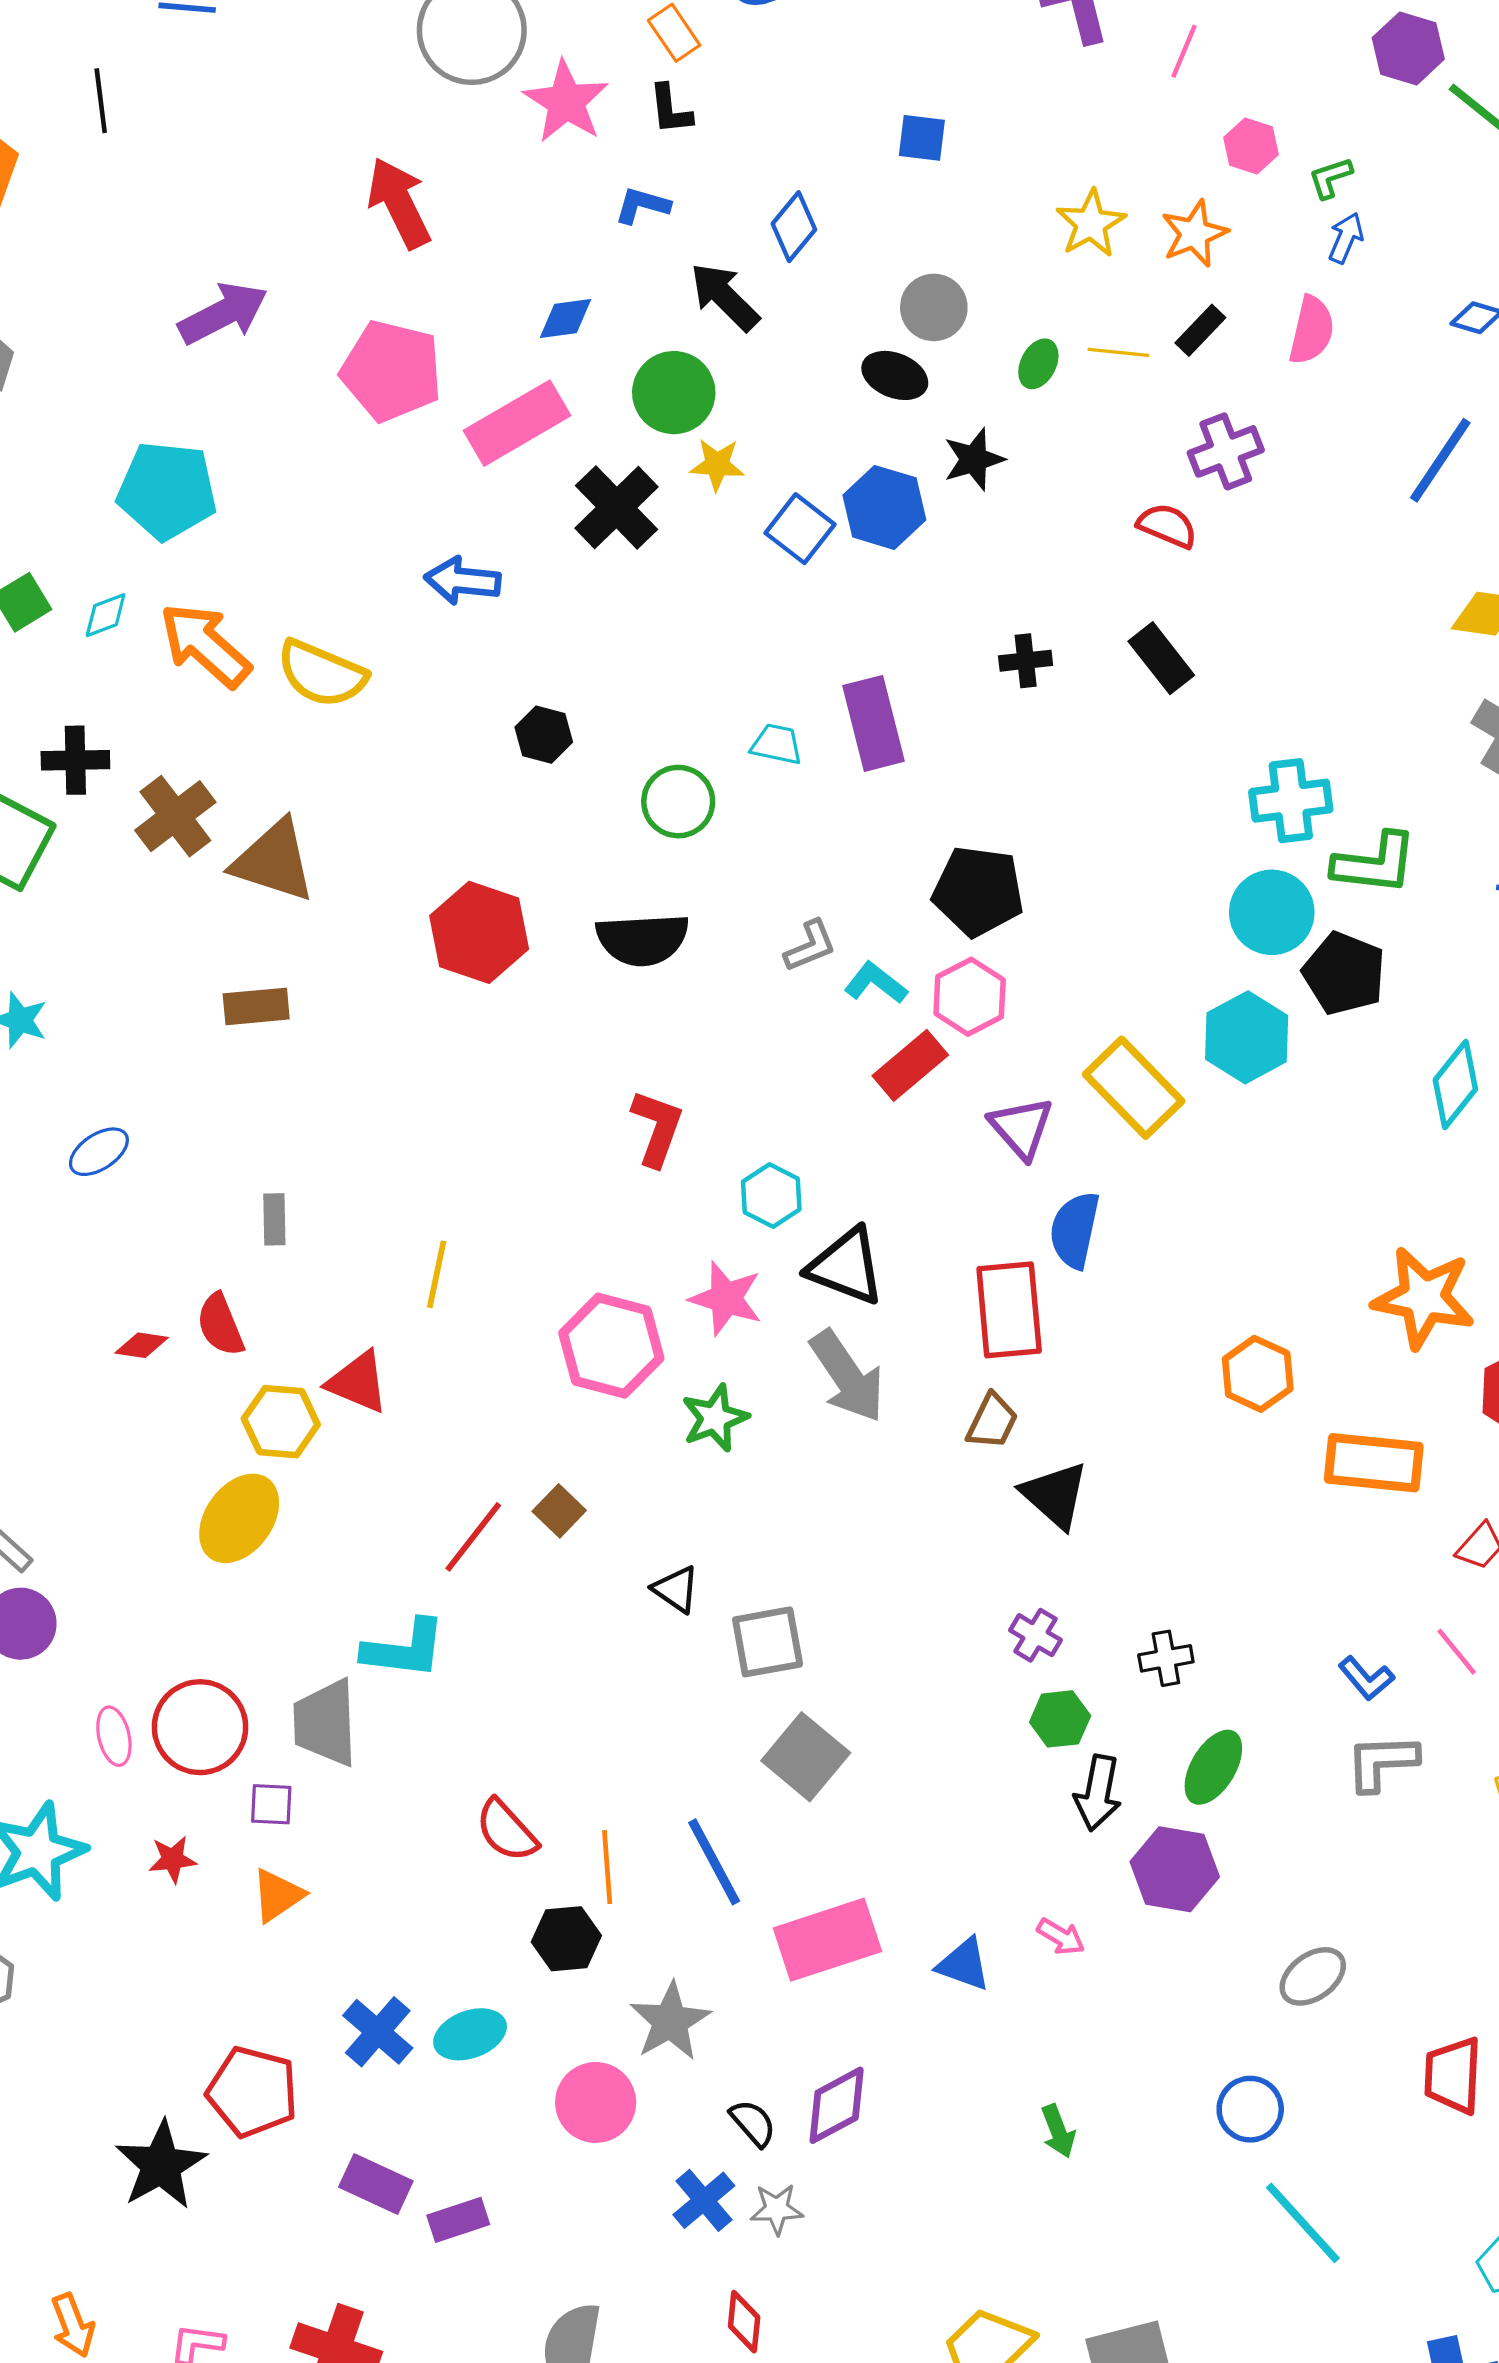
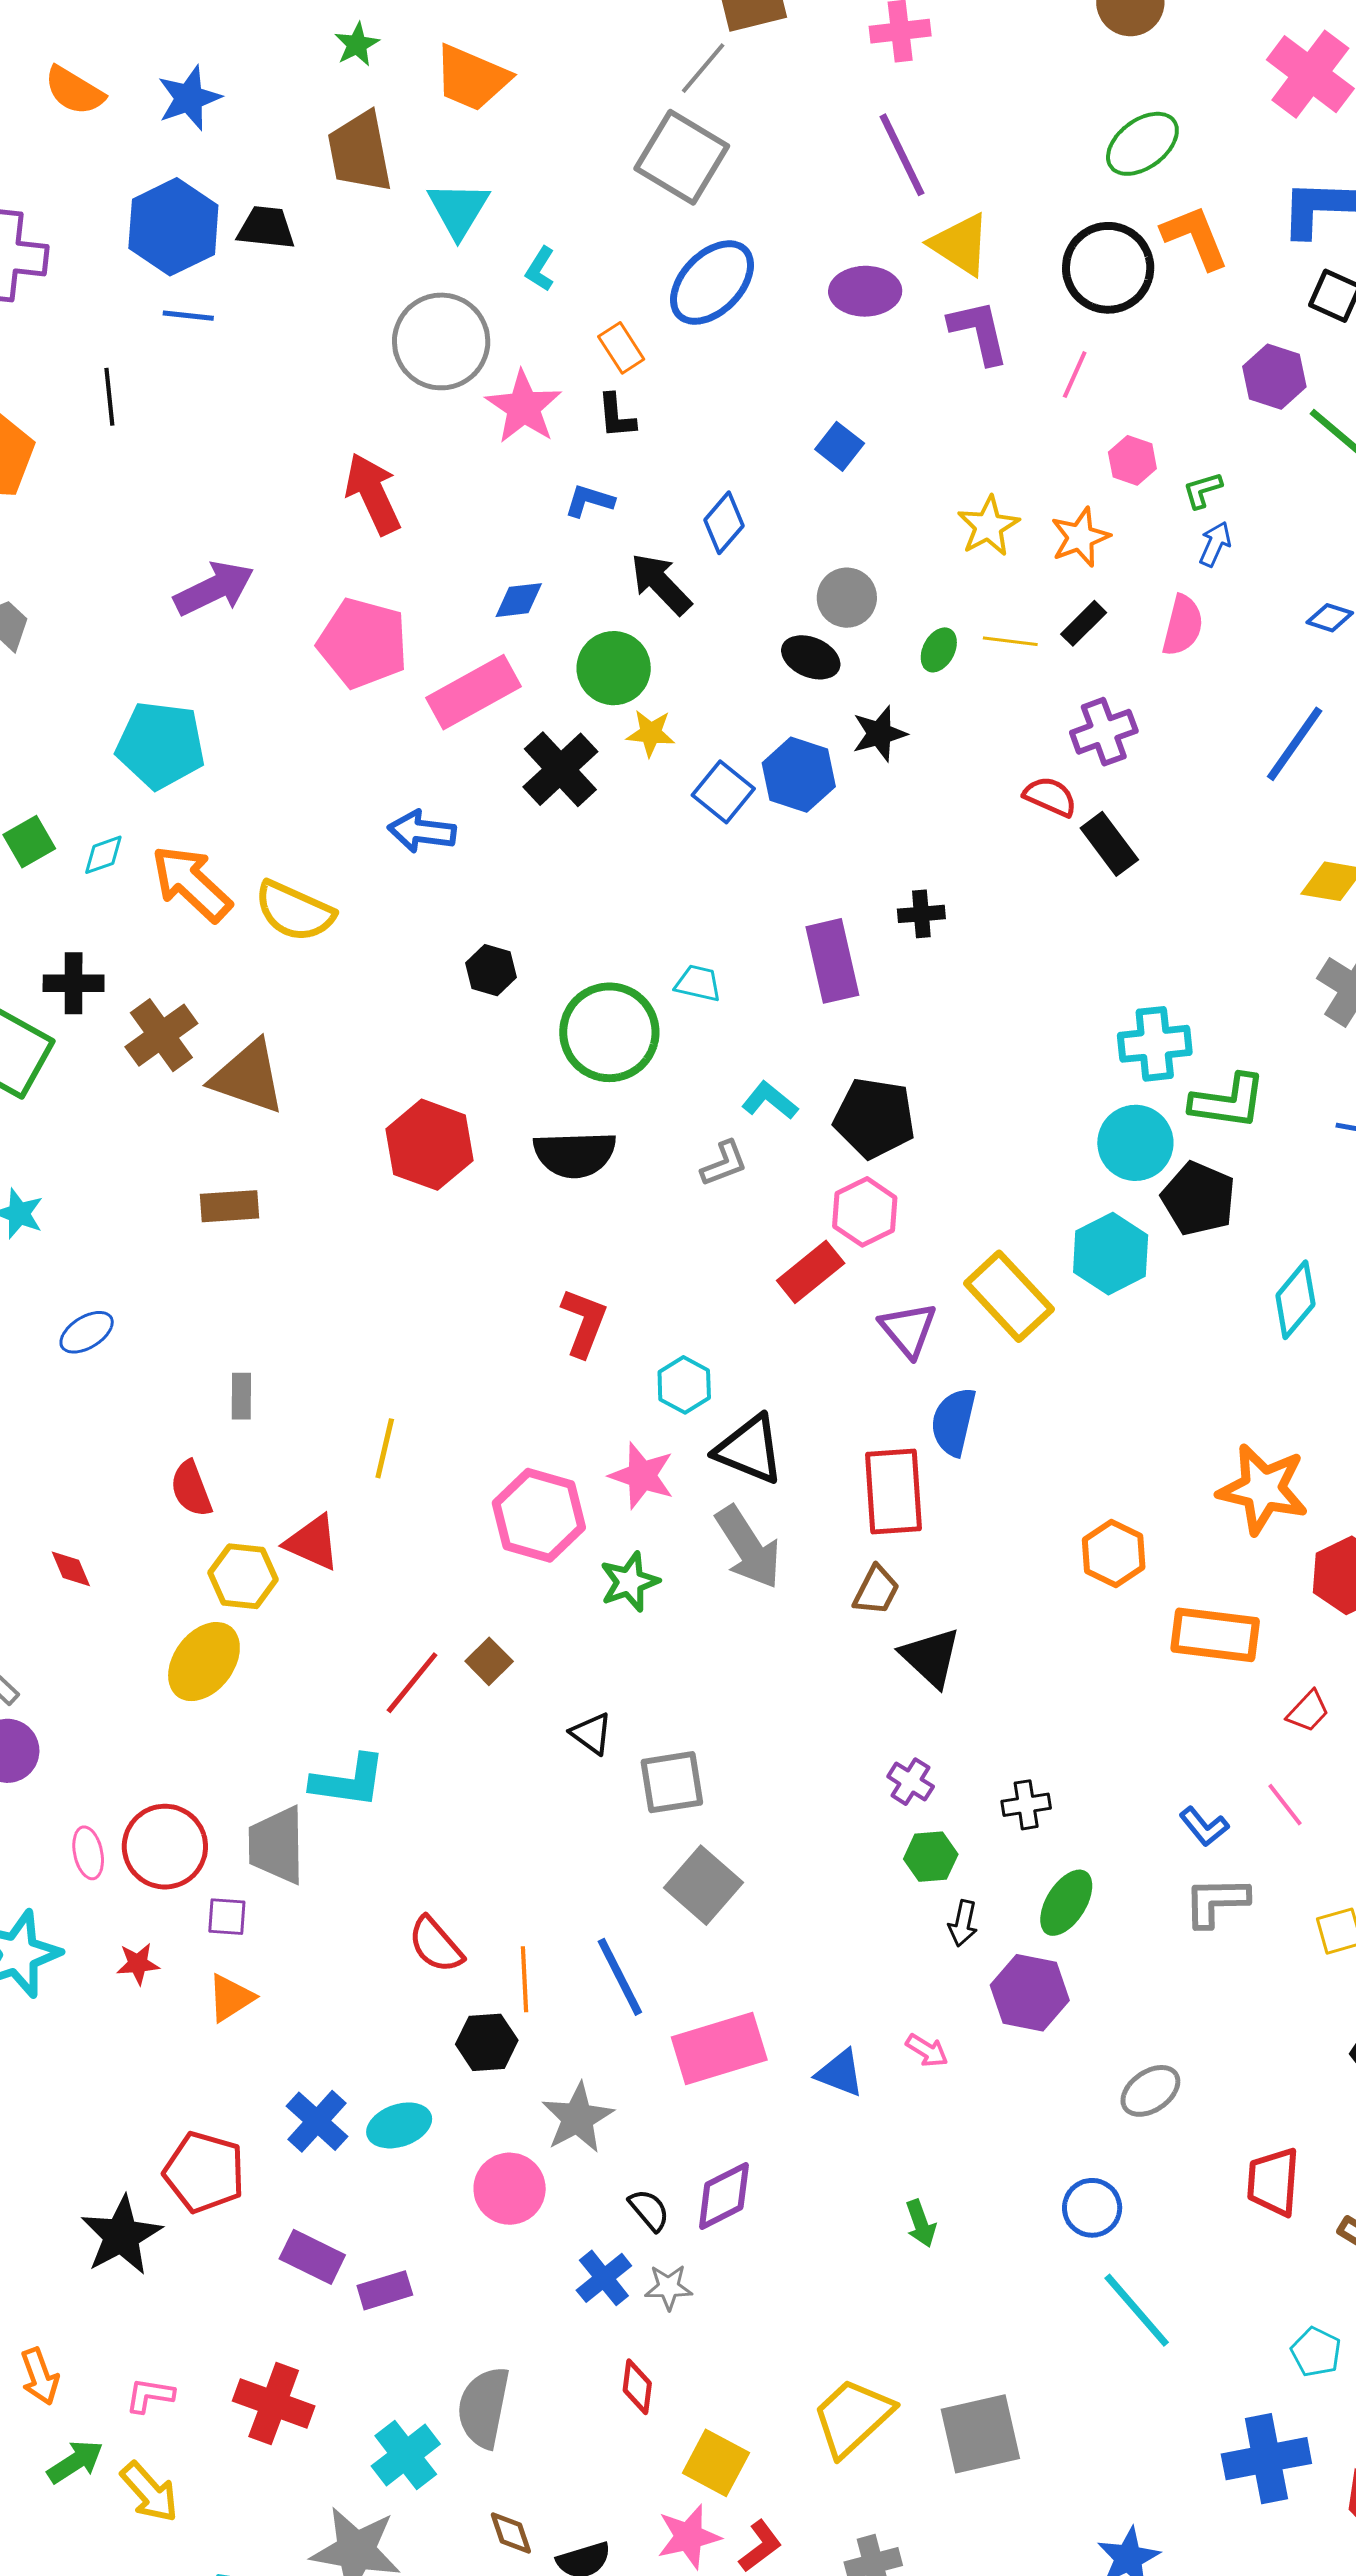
blue square: (922, 138) -> (840, 446), turned 30
black rectangle: (1161, 658) -> (1109, 844), moved
purple rectangle: (873, 723) -> (832, 961), moved
green circle: (678, 802) -> (609, 1032), size x1.5
cyan L-shape: (876, 983) -> (770, 1101), moved
red diamond: (142, 1345) -> (71, 1569), moved, turned 57
black arrow: (1098, 1793) -> (963, 1923), size x0.7

